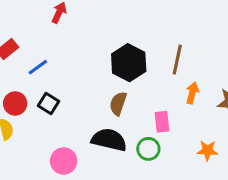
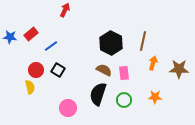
brown semicircle: (118, 103) -> (104, 70), turned 98
pink rectangle: (162, 122) -> (124, 73), moved
black semicircle: (109, 140) -> (98, 94), turned -85
orange star: (207, 150) -> (155, 97), moved

